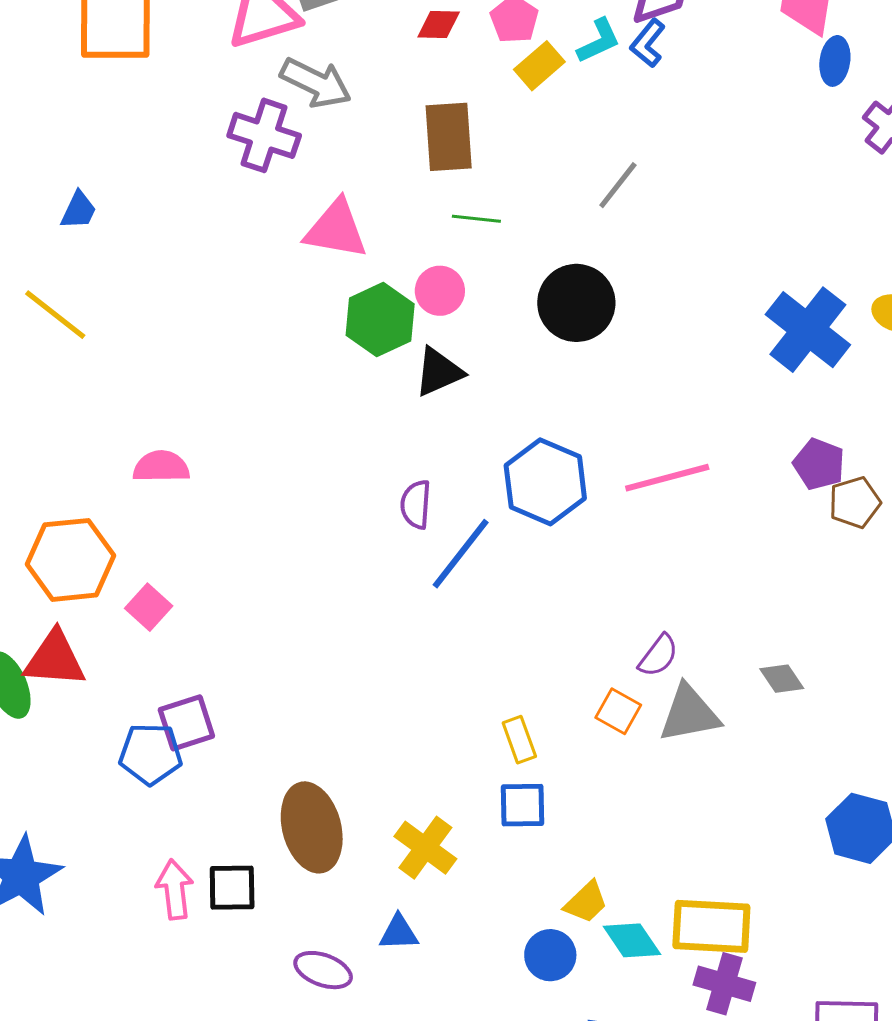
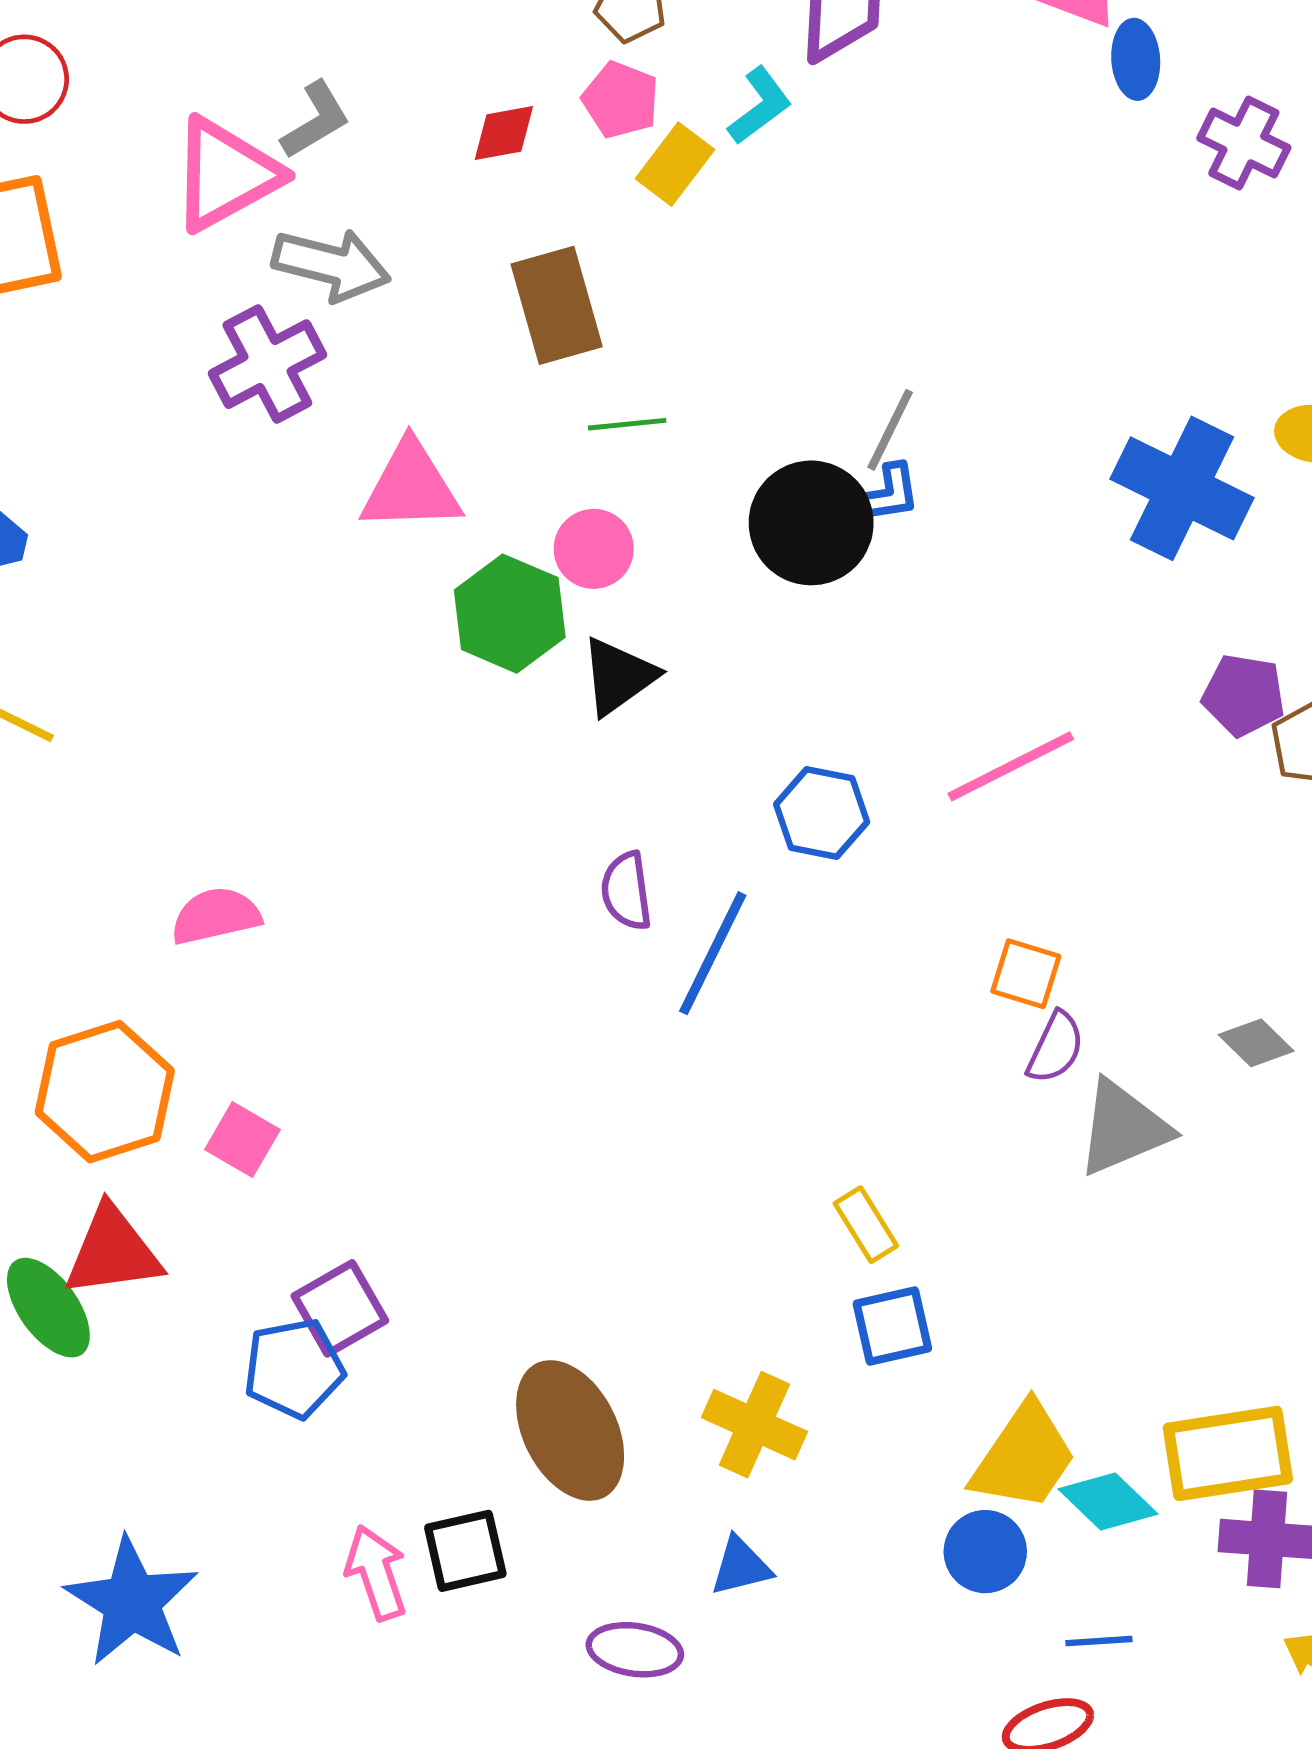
blue L-shape: (648, 43) -> (885, 495), moved, turned -126
purple cross: (264, 135) -> (267, 364), turned -34
gray line: (618, 185) -> (890, 430), moved
blue hexagon: (545, 482) -> (822, 813), size x0.7
orange square: (618, 711) -> (1026, 974), moved
yellow trapezoid: (586, 902) -> (1024, 1457), size x1.6

